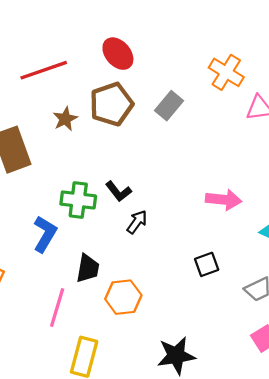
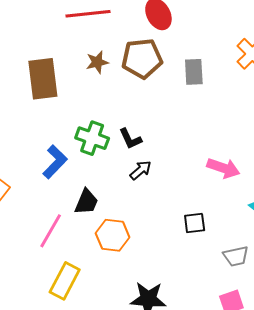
gray rectangle: (169, 106) -> (194, 72), turned -56

